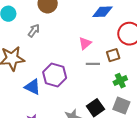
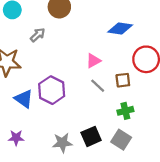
gray line: (93, 64) -> (98, 86), turned 32

